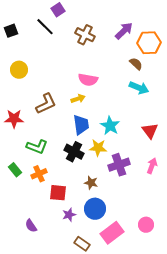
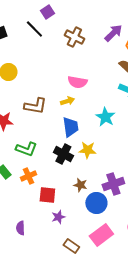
brown L-shape: (46, 104) -> (35, 106), turned 35
cyan star: (110, 126) -> (105, 117), moved
purple cross: (119, 165) -> (113, 184), moved
blue circle: (95, 209) -> (96, 203), moved
purple semicircle: (31, 226) -> (20, 228), turned 32

